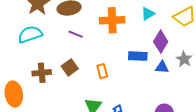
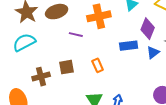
purple line: (76, 34) -> (76, 35), moved
brown square: (70, 67) -> (67, 67), turned 35
blue triangle: (162, 67) -> (153, 52), turned -32

